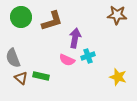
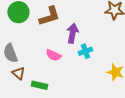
pink semicircle: (67, 60) -> (53, 55), moved
green rectangle: (41, 76) -> (39, 85), moved

